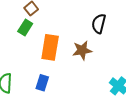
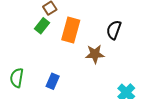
orange rectangle: (50, 47) -> (71, 30), moved

